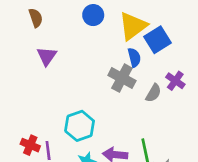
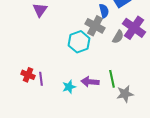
purple cross: (175, 81) -> (134, 28), size x1.6
cyan hexagon: (80, 126) -> (79, 42), moved

